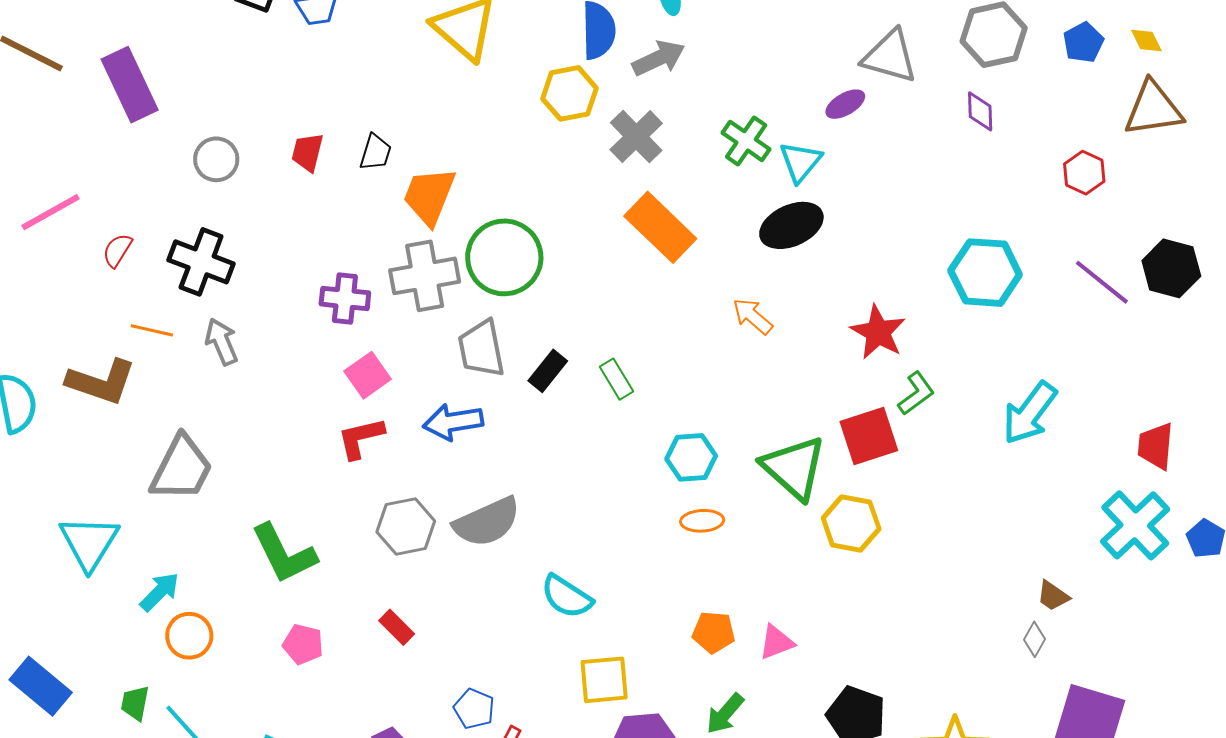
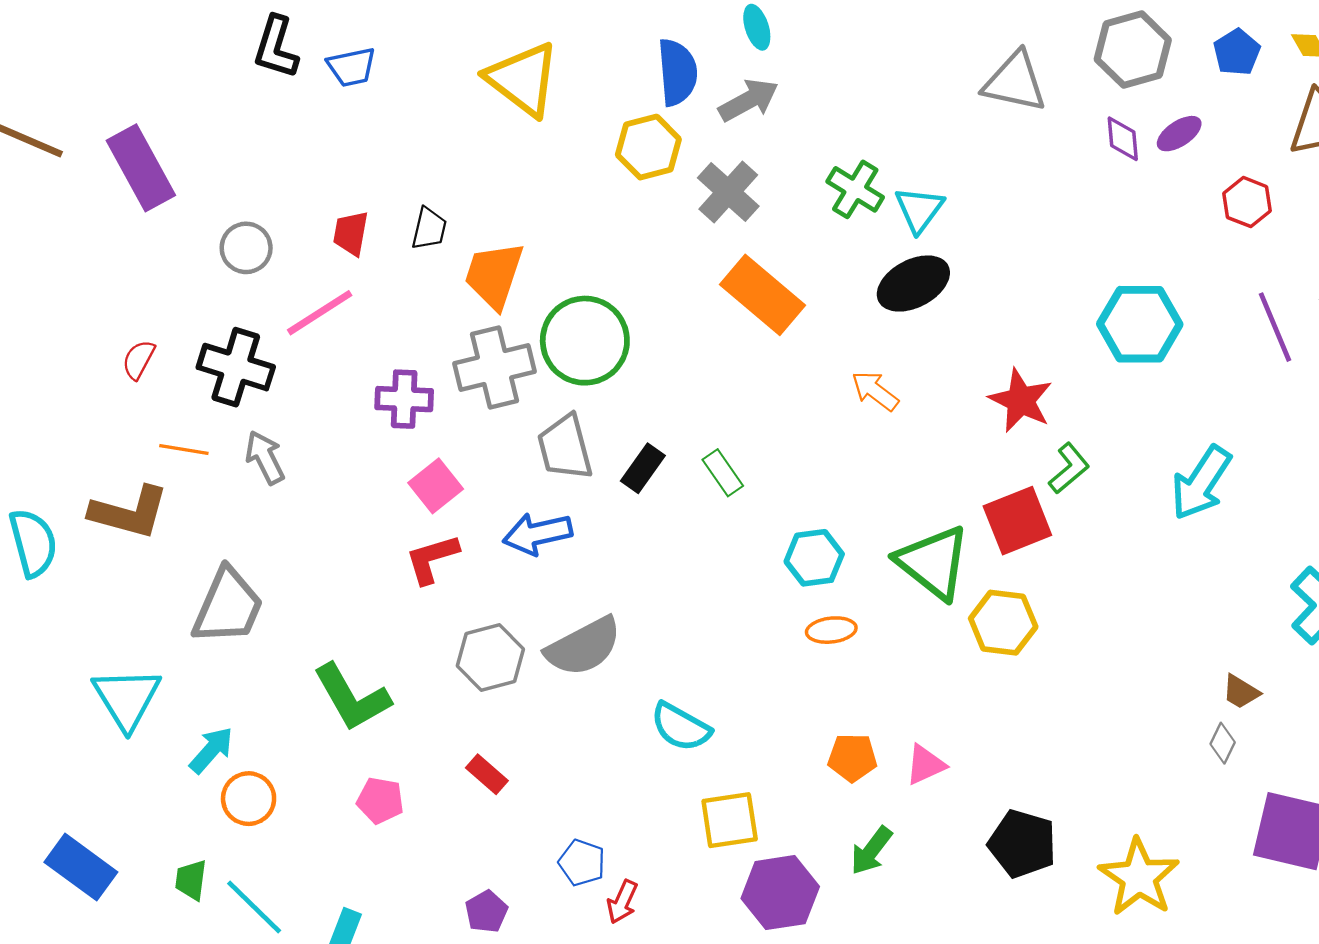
purple ellipse: (845, 104) -> (1179, 134), moved
pink line: (50, 212) -> (320, 313), moved
purple line: (1102, 282) -> (1275, 327), turned 32

